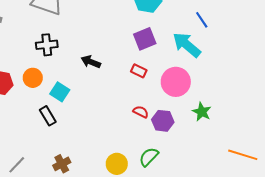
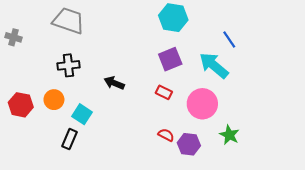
black rectangle: (48, 116) -> (70, 139), turned 54

